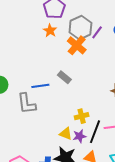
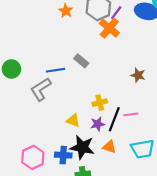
orange cross: (77, 45) -> (109, 28), moved
gray L-shape: (27, 104) -> (41, 89), turned 65
yellow triangle: (66, 134) -> (73, 120), moved

